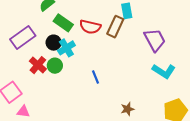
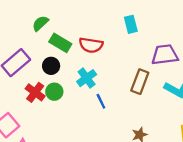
brown rectangle: (115, 27) -> (140, 82), moved
purple trapezoid: (155, 40) -> (165, 55), turned -65
cyan cross: (66, 48) -> (87, 78), moved

